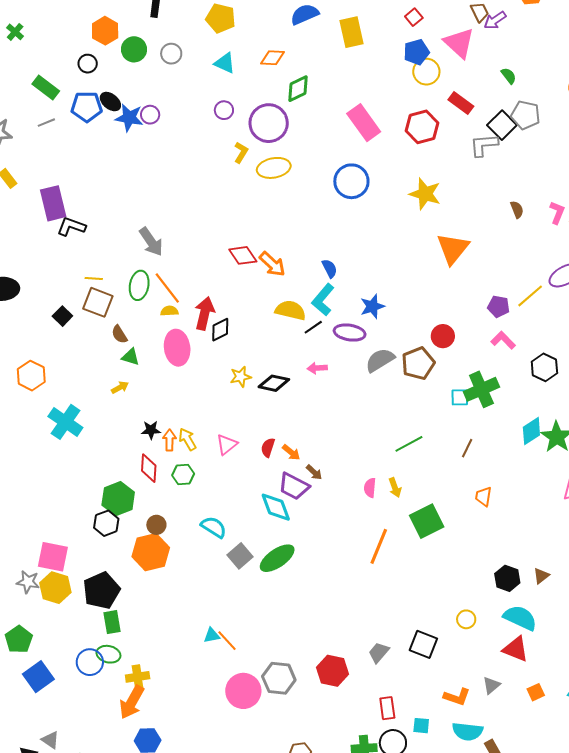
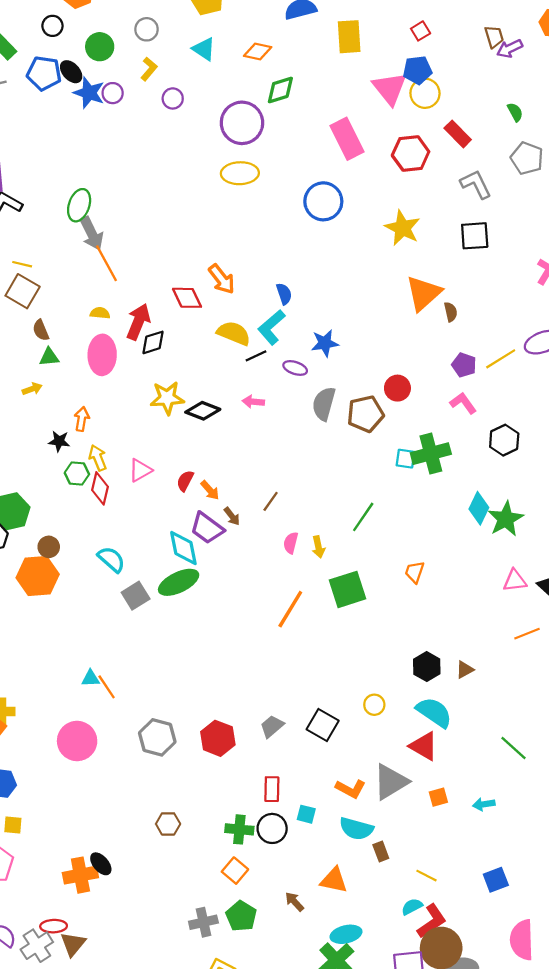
pink triangle: (459, 43) -> (390, 88), moved
green circle: (134, 49) -> (100, 47), moved
purple circle: (224, 110) -> (173, 98), moved
black square: (502, 125) -> (475, 236), moved, turned 32
gray L-shape: (484, 145) -> (476, 184), turned 60
yellow L-shape: (241, 152) -> (149, 69), moved
brown semicircle: (517, 209) -> (451, 312), moved
red diamond: (243, 255) -> (187, 298), moved
green ellipse: (139, 285) -> (79, 205), moved
orange line: (167, 288) -> (106, 263), moved
purple ellipse: (350, 333) -> (295, 368), size x0.7
green triangle: (130, 357) -> (49, 357), turned -30
gray semicircle: (380, 360) -> (324, 404), turned -52
yellow star: (241, 377) -> (167, 398), size x1.4
cyan diamond: (531, 431) -> (479, 508), turned -40
orange arrow: (169, 440) -> (82, 419), moved
green line: (409, 444) -> (363, 517), moved, turned -36
brown line: (467, 448) -> (271, 501), moved
red diamond: (149, 468) -> (100, 488), moved
green hexagon: (183, 475) -> (77, 474), moved
green ellipse: (277, 558) -> (179, 582), moved
gray triangle: (491, 685) -> (391, 782), size x1.8
pink circle: (243, 691) -> (77, 741), moved

